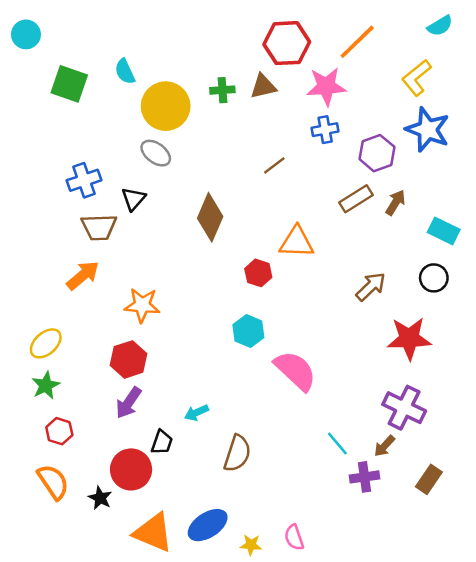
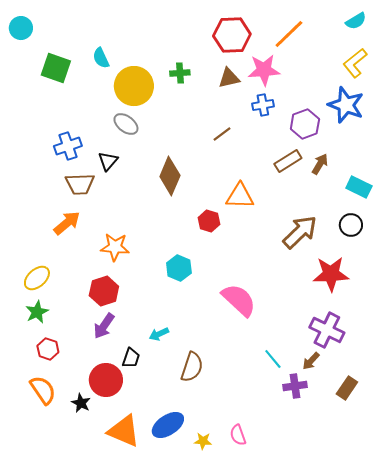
yellow L-shape: (417, 78) -> (355, 63), moved
brown triangle: (263, 86) -> (229, 78), moved
brown arrow: (371, 287) -> (300, 232), size x1.4
cyan hexagon: (248, 331) -> (179, 268), moved

